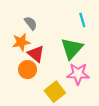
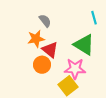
green triangle: (72, 48) -> (84, 45), turned -40
pink star: (78, 74) -> (75, 69), moved

